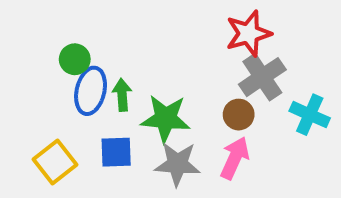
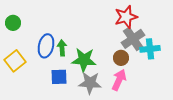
green circle: (75, 59) -> (13, 23), moved
cyan cross: (310, 115) -> (150, 49), moved, turned -30
yellow square: (55, 162) -> (15, 61), moved

